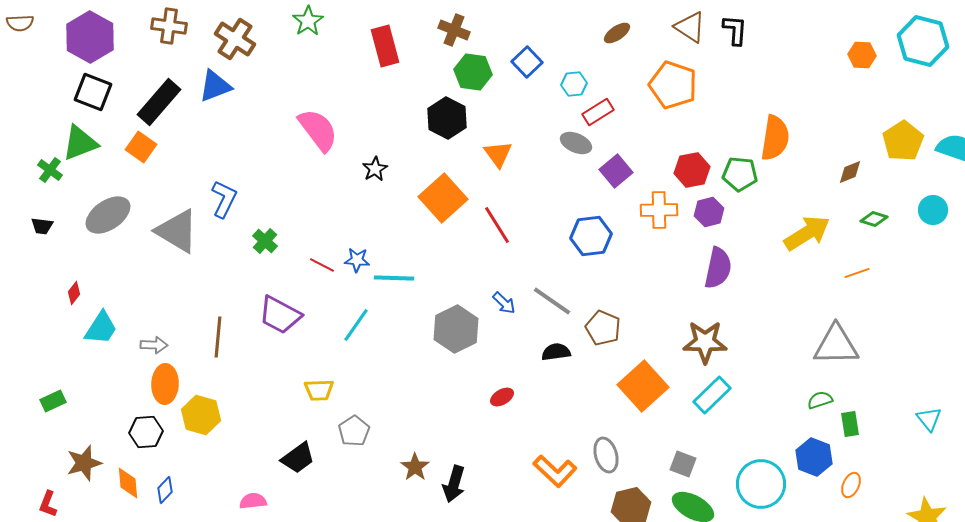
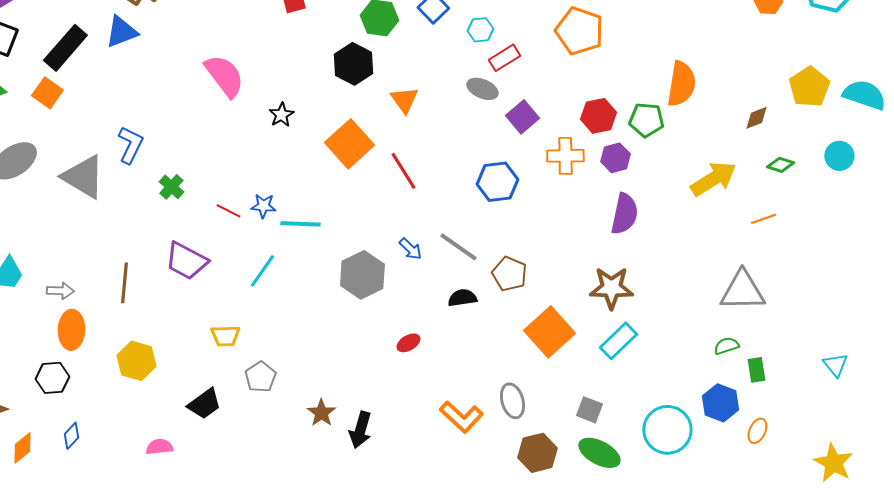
yellow hexagon: (201, 415) -> (136, 361), moved
orange diamond: (128, 483) -> (22, 448), moved, turned 56

